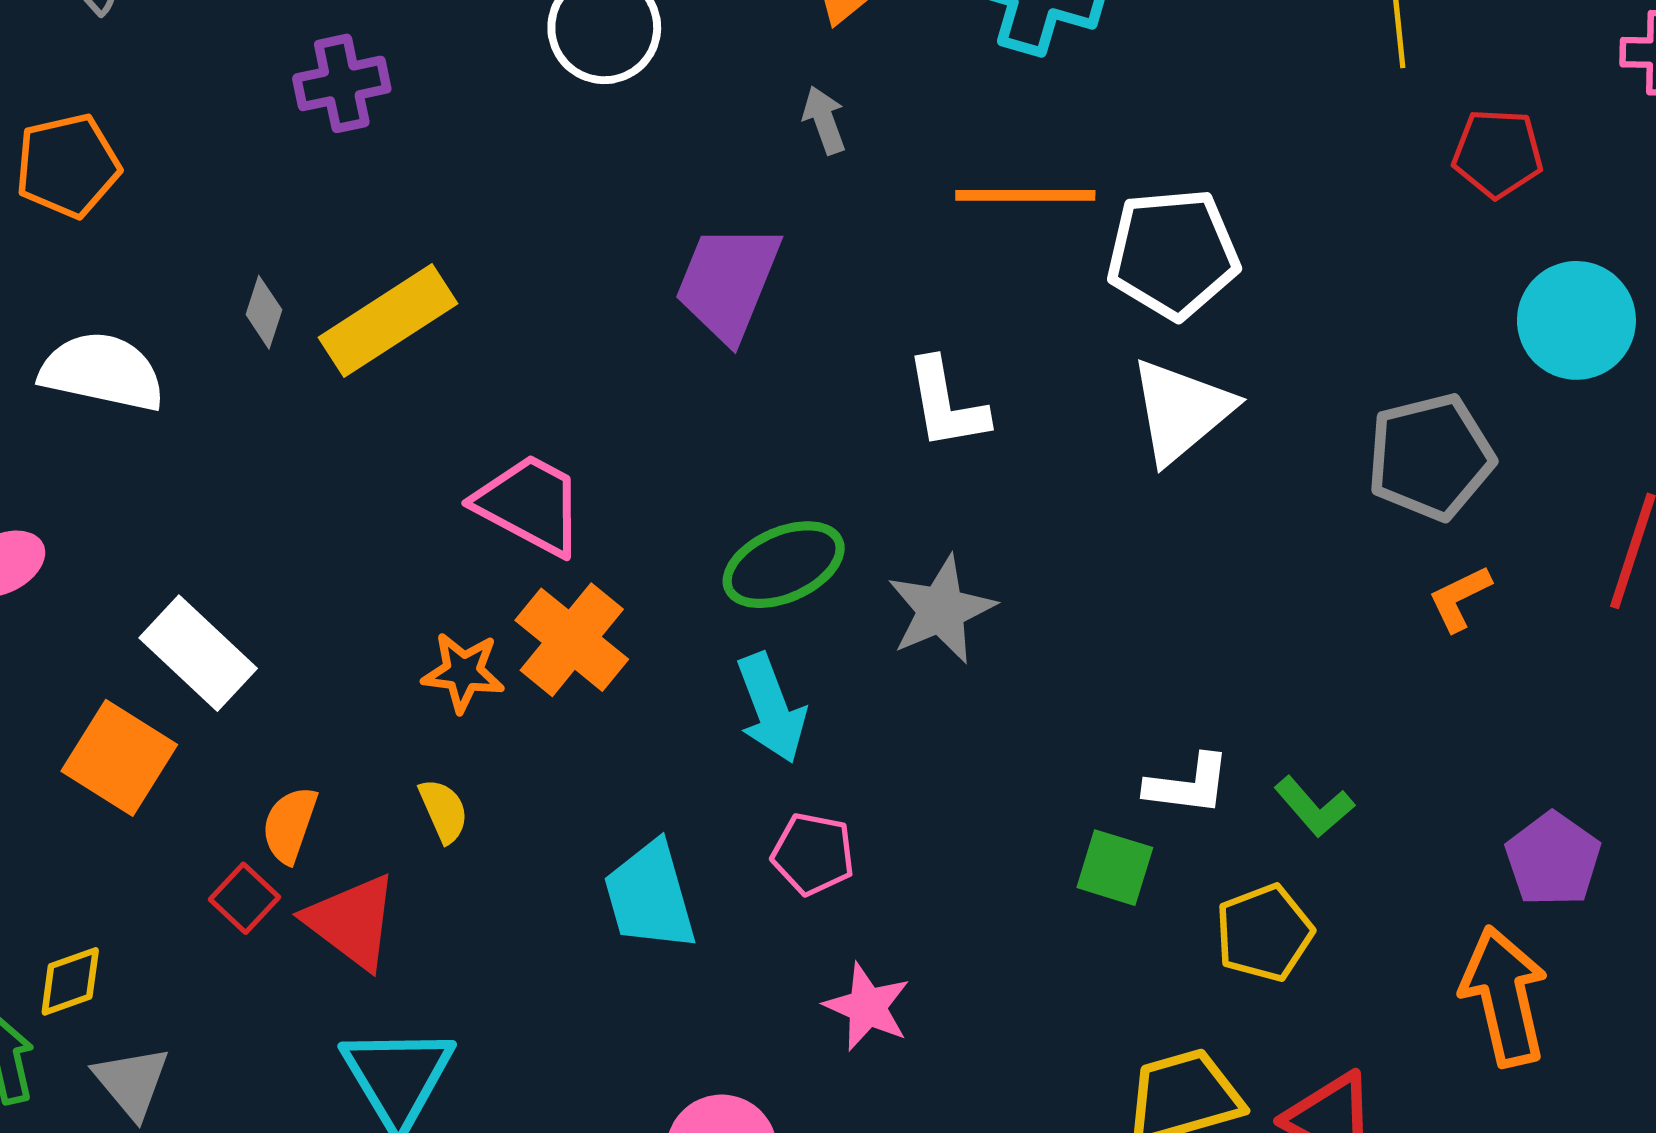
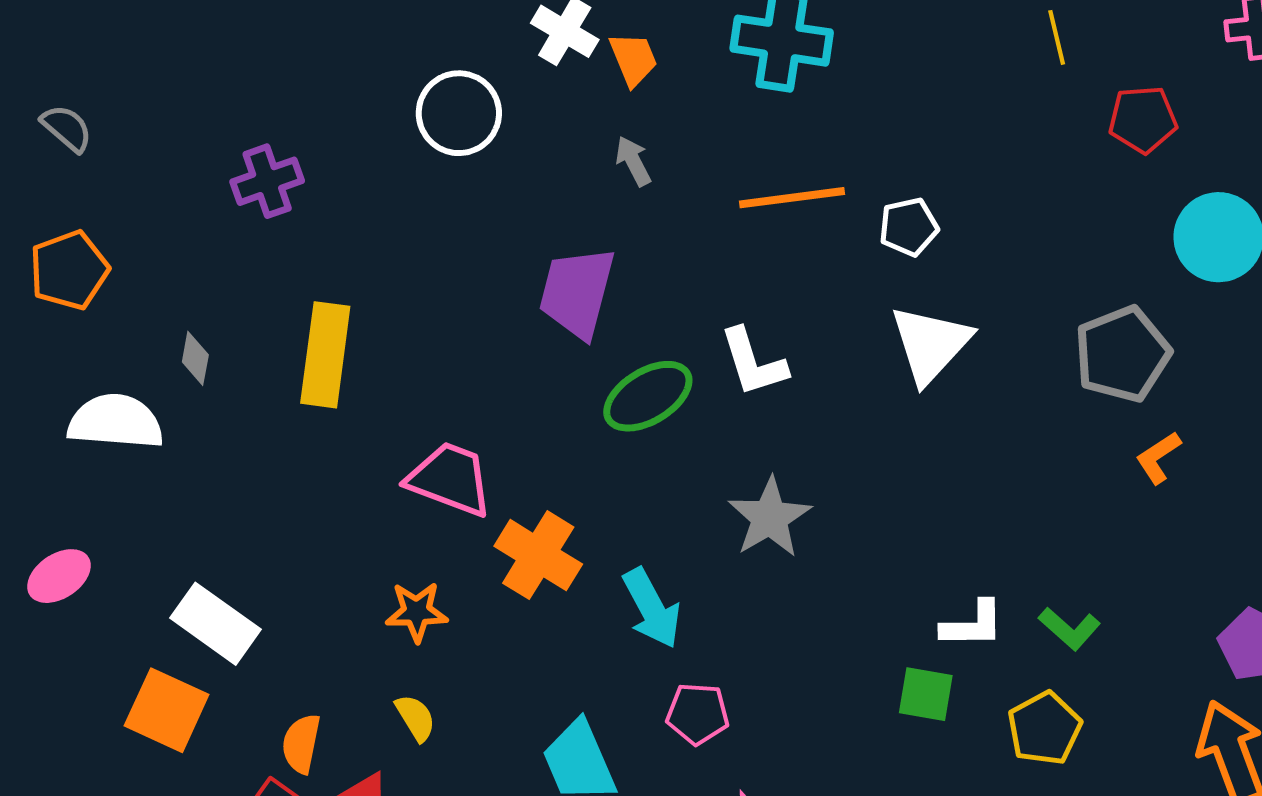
white pentagon: (1173, 254) -> (909, 227), size x0.6
gray diamond: (264, 312) -> (195, 358), moved
yellow rectangle: (388, 320) -> (325, 355), turned -42
green ellipse: (784, 565) -> (648, 396), moved
orange cross: (572, 640) -> (538, 555), moved

